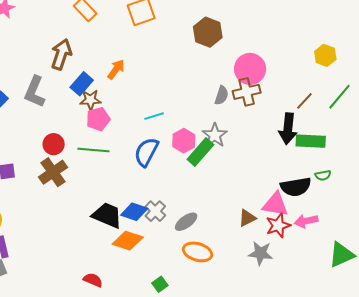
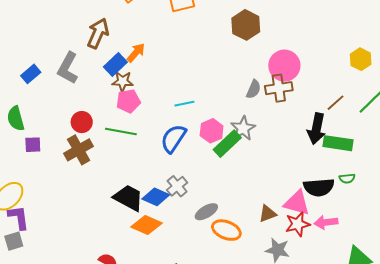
orange arrow: (116, 69) -> (136, 53), moved
gray cross: (155, 211) -> (177, 186), moved
orange ellipse: (198, 252) -> (226, 230), moved

